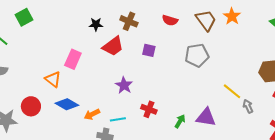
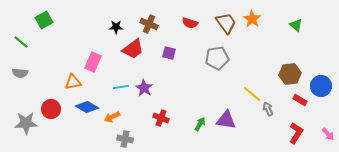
orange triangle: (53, 79) -> (73, 82), turned -48
red cross: (149, 109) -> (161, 118), moved
cyan line: (118, 119) -> (121, 87), moved

